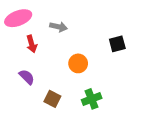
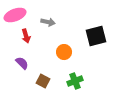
black square: (117, 44) -> (96, 36), size x1.5

